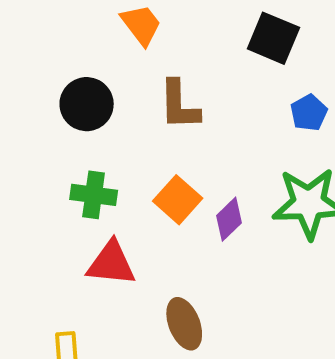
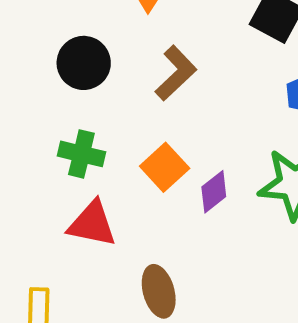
brown L-shape: (179, 105) -> (176, 73), turned -138

